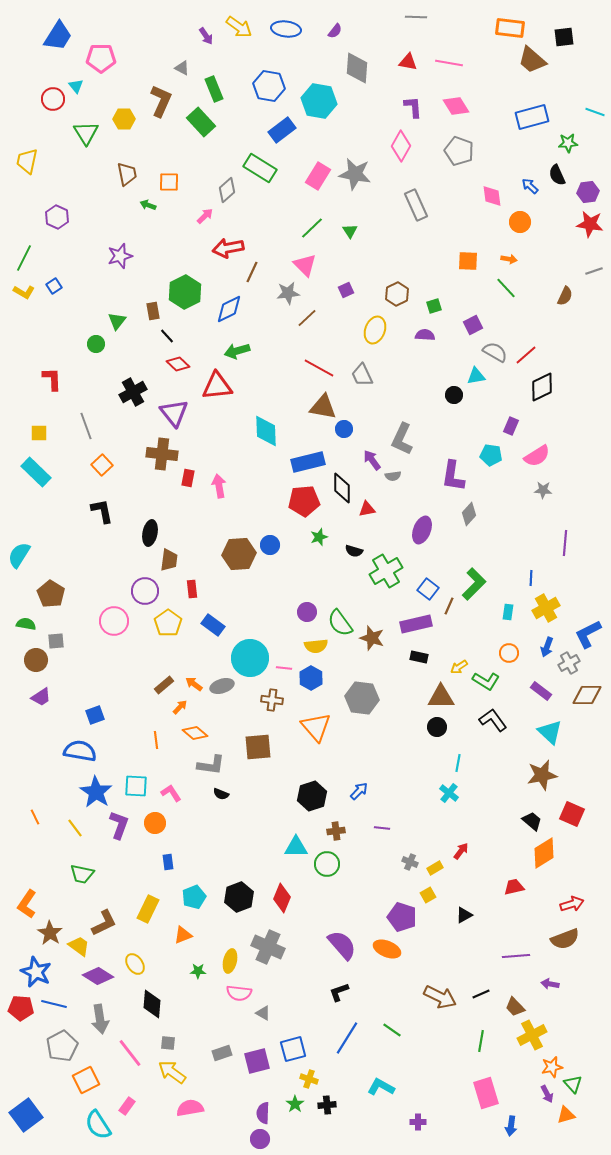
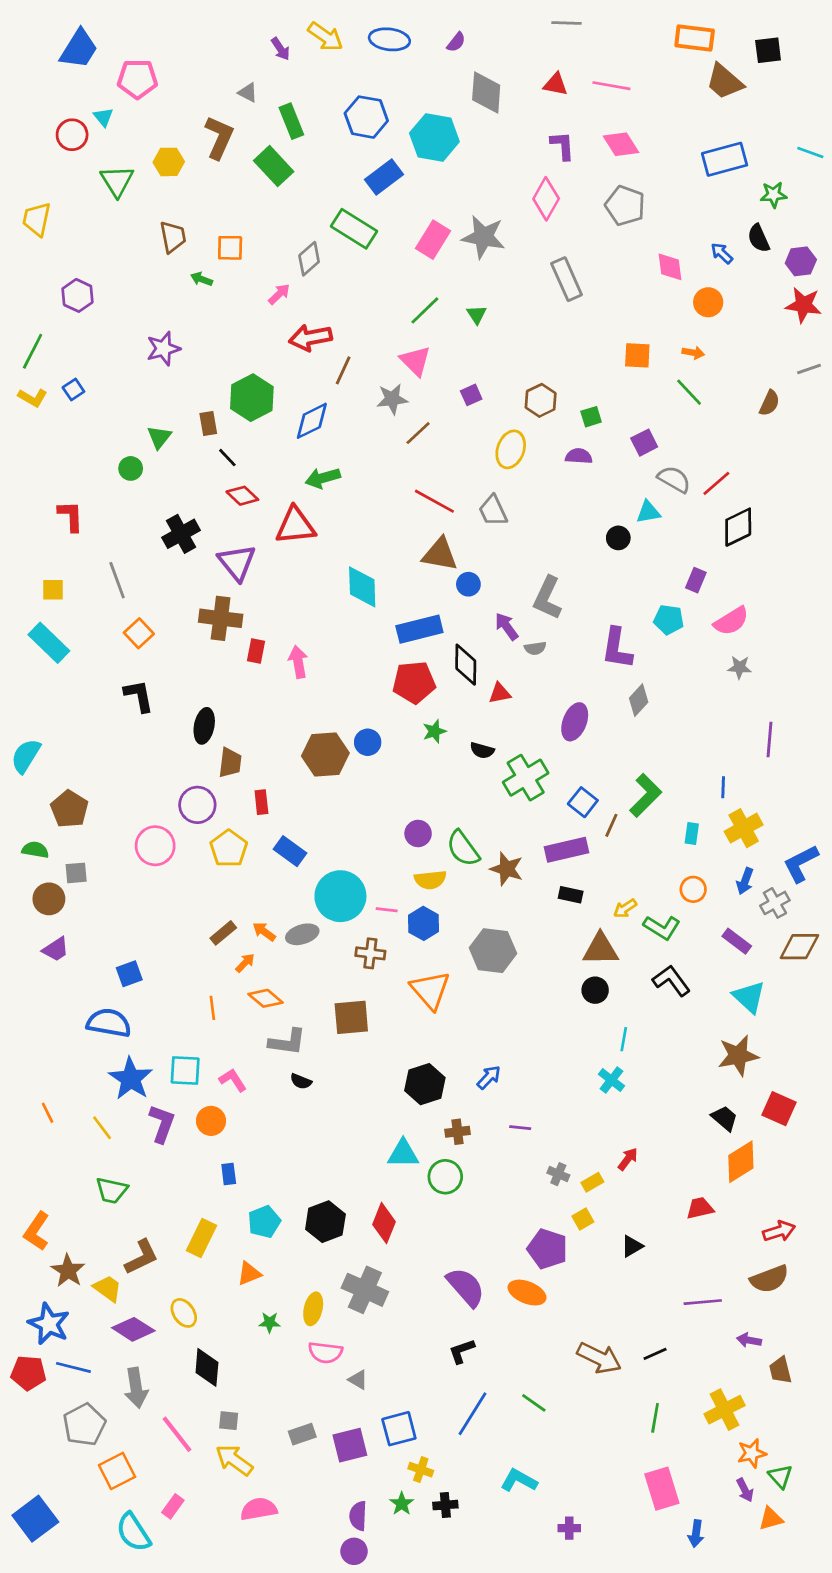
brown trapezoid: (515, 1007) -> (780, 1370), moved, turned 30

